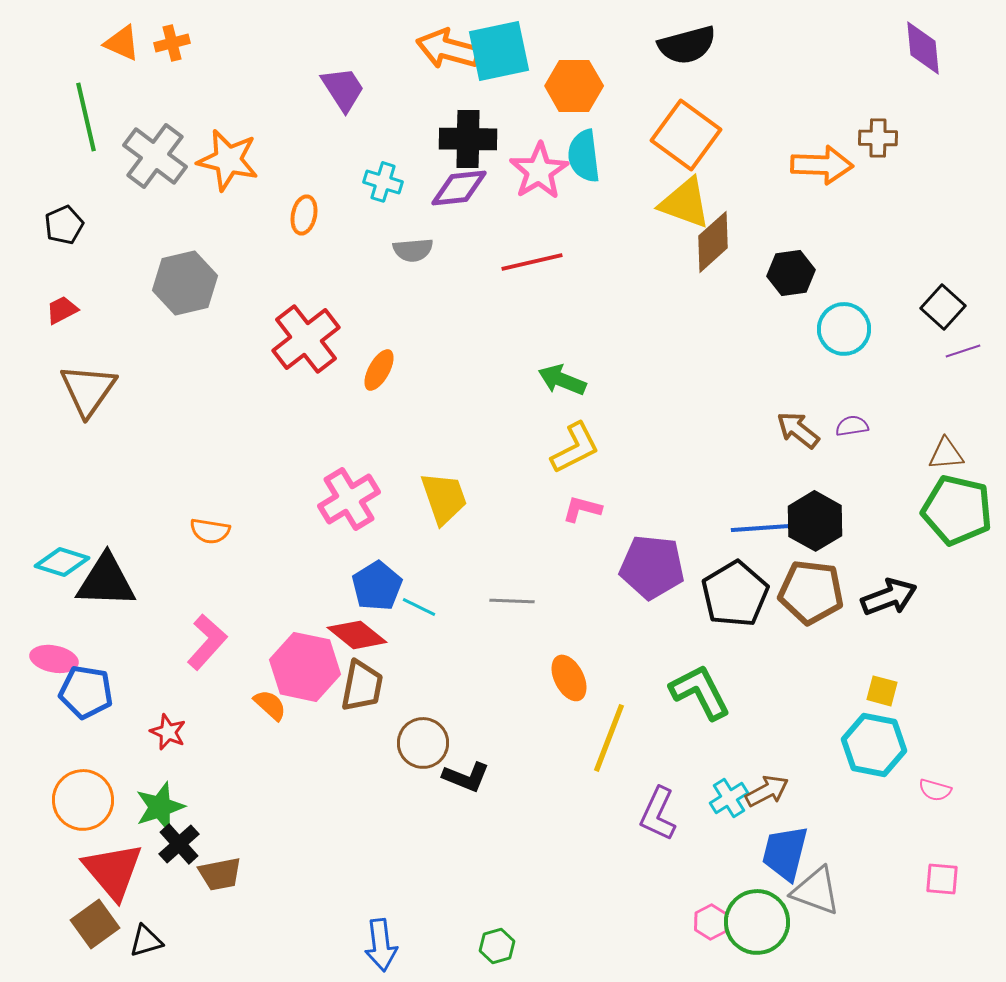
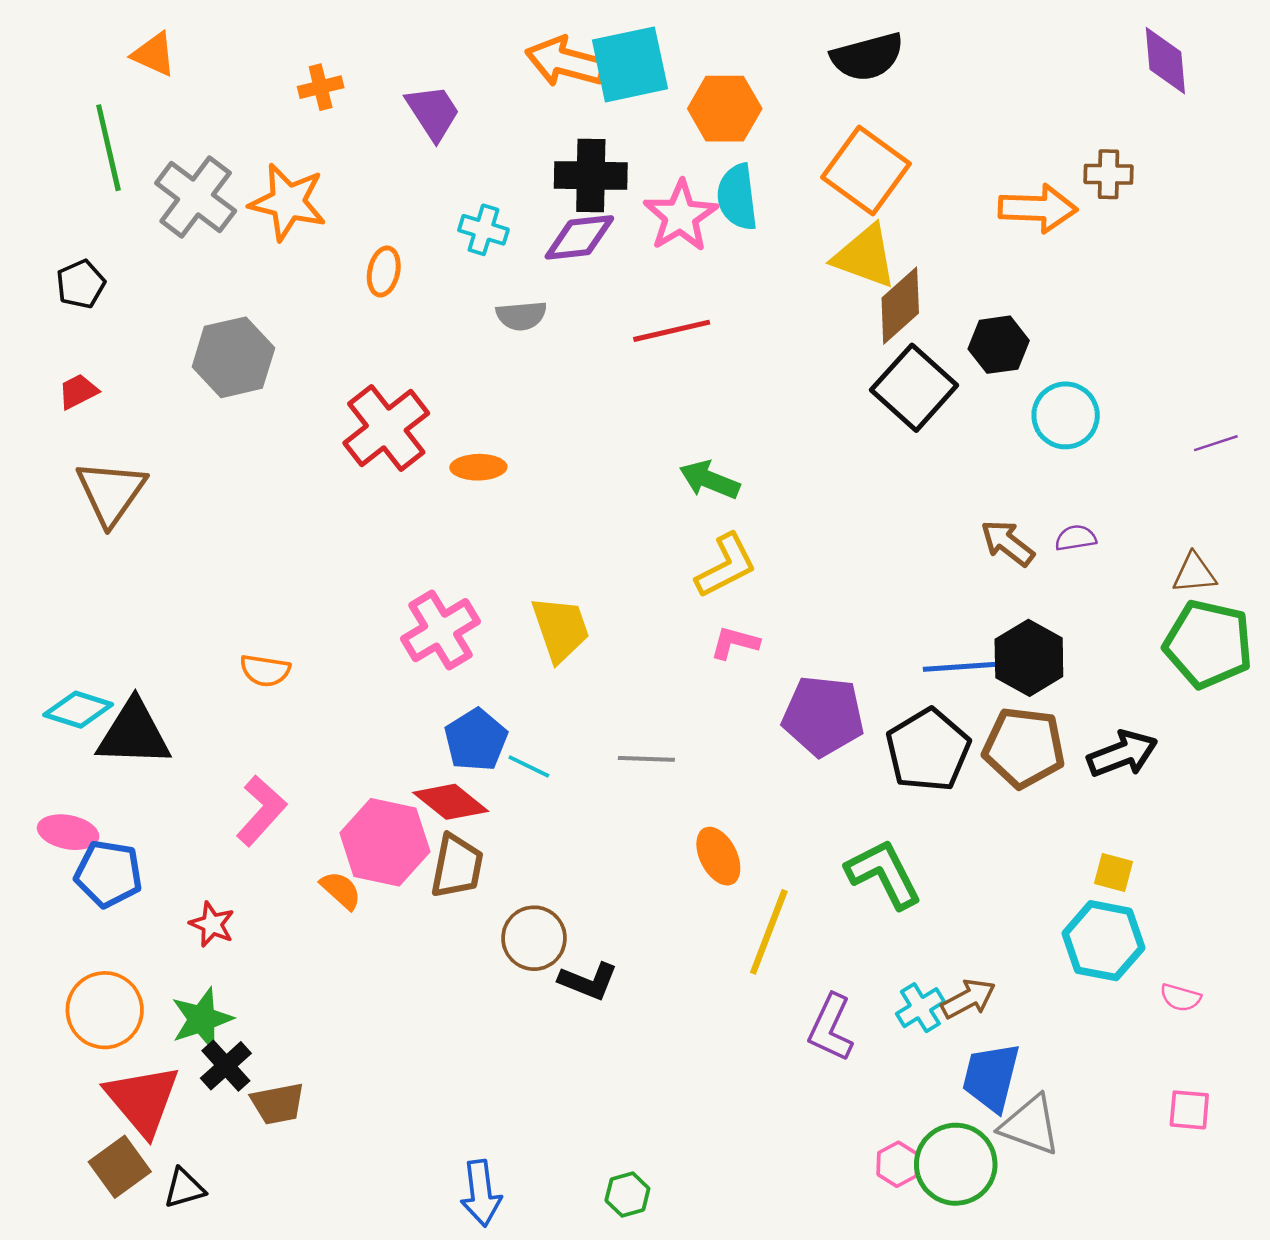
orange cross: (172, 43) -> (321, 87), moved
black square: (943, 307) -> (914, 388), moved, size x1.5
orange ellipse: (379, 370) -> (478, 467), turned 60

